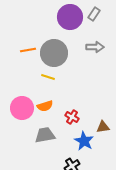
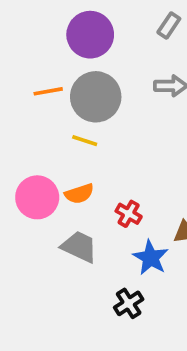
purple circle: (70, 17) -> (90, 35), moved
gray trapezoid: (45, 135) -> (79, 247), turned 35

